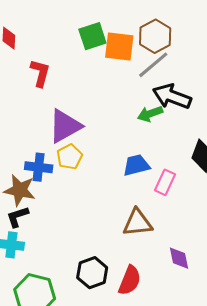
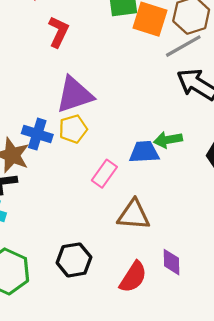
green arrow: (150, 114) -> (168, 140), moved
pink rectangle: (165, 182) -> (104, 174), moved
red semicircle: (130, 280) -> (133, 277), moved

